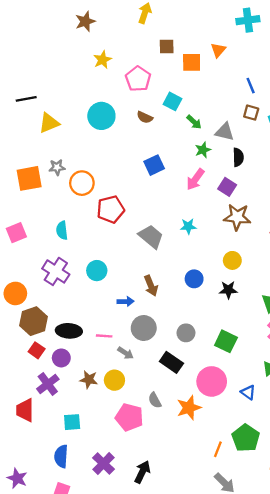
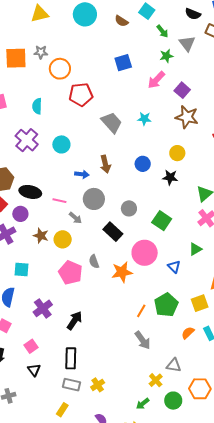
gray triangle: (225, 132) -> (187, 43), turned 30
black semicircle: (238, 157) -> (193, 14), moved, turned 105

